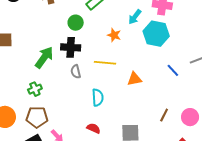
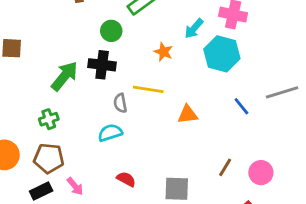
gray semicircle: (76, 72) -> (120, 103), moved
cyan semicircle: (98, 97) -> (110, 133), moved, turned -108

